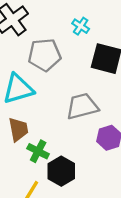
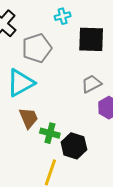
cyan cross: (81, 26) -> (63, 16), turned -35
gray trapezoid: (82, 106) -> (91, 84), moved, size x0.7

